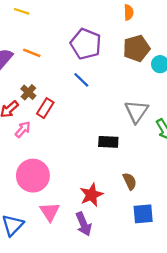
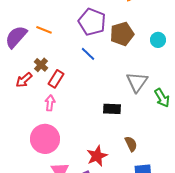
brown pentagon: (136, 48) -> (122, 34), moved
pink arrow: (23, 129) -> (50, 103), moved, turned -35

